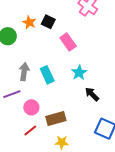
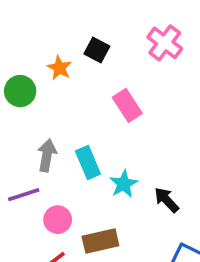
black square: (48, 22) -> (97, 50), moved
cyan star: (79, 73) -> (124, 184), moved

